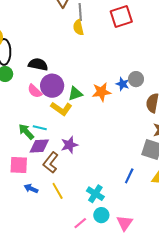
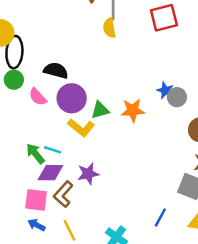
blue star: (123, 84) -> (165, 90), moved
pink semicircle: (35, 91) -> (38, 97), moved
pink square: (19, 165) -> (36, 200), moved

